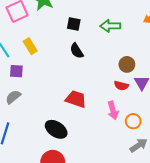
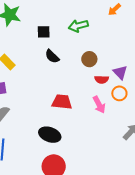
brown circle: (127, 64) -> (89, 59), moved
orange circle: (133, 121) -> (119, 93), moved

